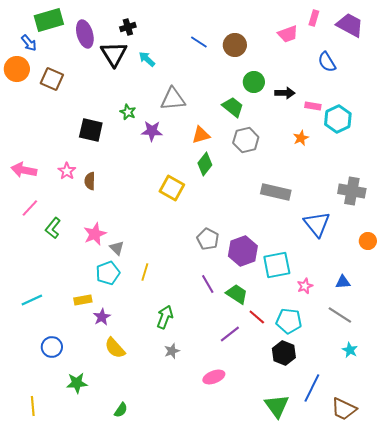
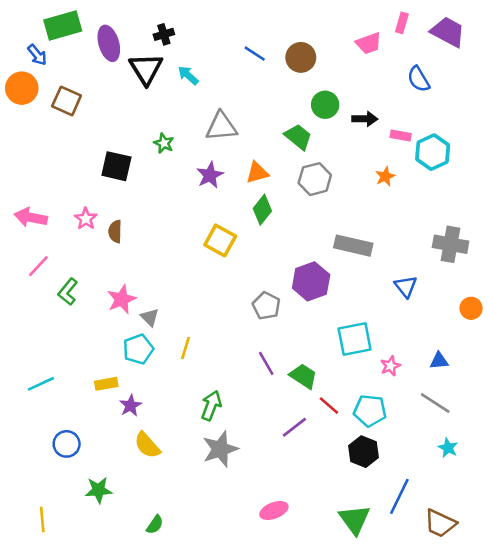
purple star: (152, 131) -> (210, 175), moved, turned -30
blue triangle: (317, 224) -> (406, 287), size x0.7
purple hexagon: (243, 251) -> (311, 281), moved
gray star: (172, 351) -> (220, 449), size x1.8
pink ellipse: (214, 377) -> (274, 511), moved

